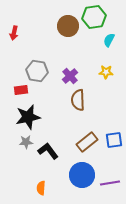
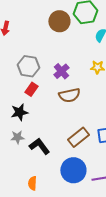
red rectangle: (21, 90) -> (31, 89), moved, turned -48
brown semicircle: (78, 100) -> (69, 95), turned -100
black star: (28, 117) -> (19, 112), size x0.7

